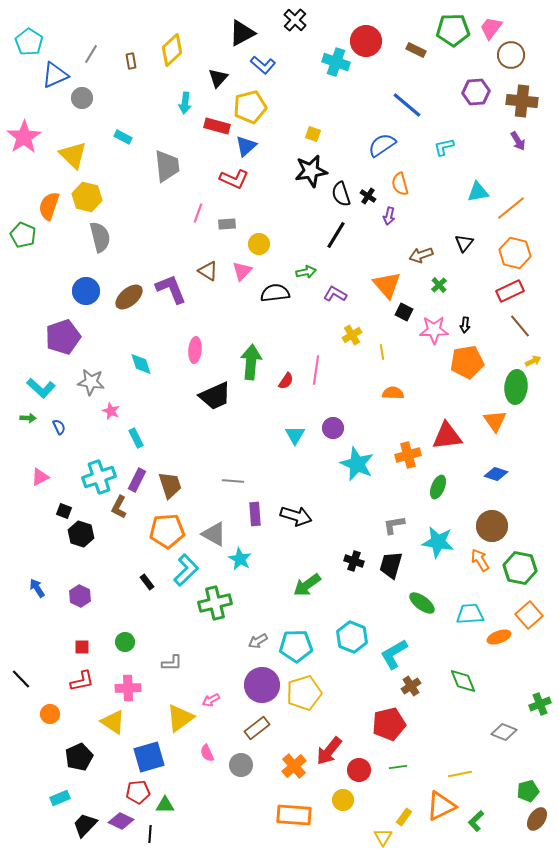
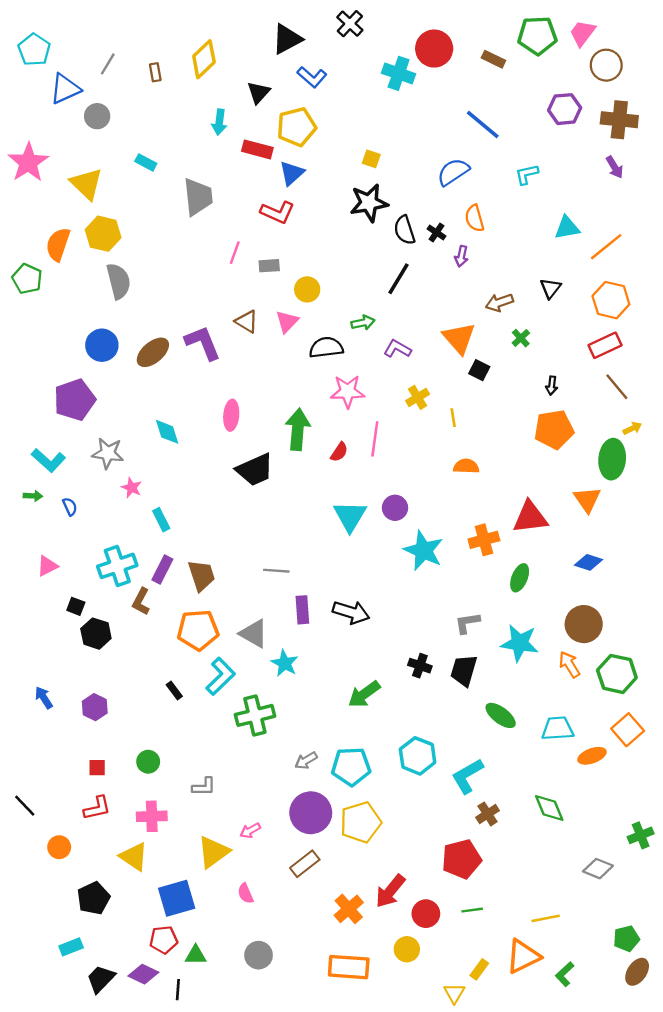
pink star: (434, 330) -> (348, 391), moved
cyan triangle: (295, 435) -> (350, 516), size x1.4
gray circle: (241, 765) -> (259, 955), moved

